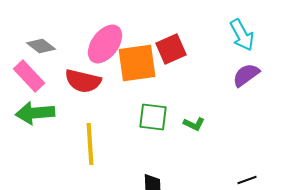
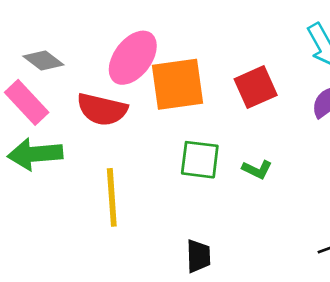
red square: (171, 49) -> (256, 87), moved

